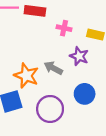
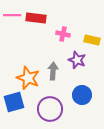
gray arrow: (53, 68) -> (53, 71), turned 66

